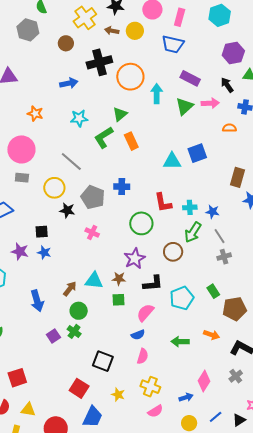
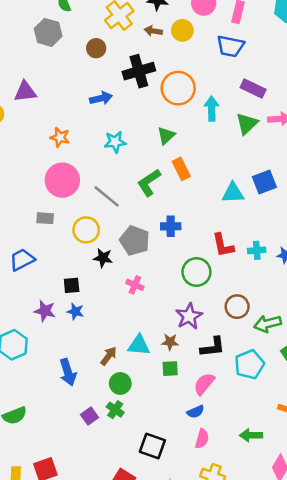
green L-shape: (104, 137) -> (149, 183), moved
pink circle: (21, 149) -> (62, 180), moved
green arrow: (193, 232) -> (268, 324), moved, turned 45
green arrow: (180, 342) -> (251, 435), moved

